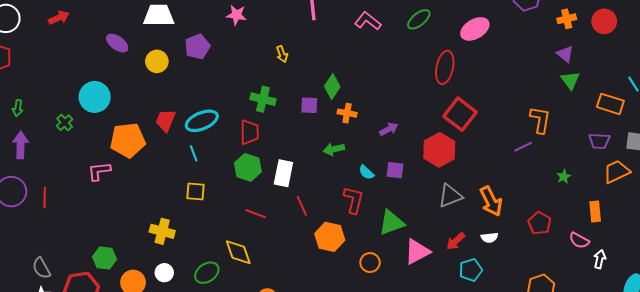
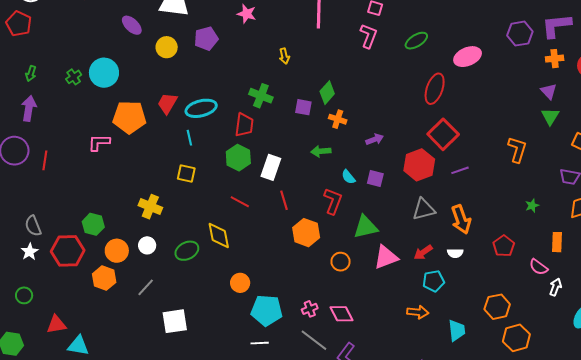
pink L-shape: (368, 21) -> (369, 36), turned 65
green cross: (65, 123) -> (74, 77), moved
purple line: (523, 147) -> (460, 170), moved

